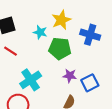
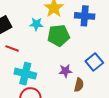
purple star: (70, 76) -> (65, 71), moved
cyan cross: (31, 80) -> (25, 74), moved, turned -30

